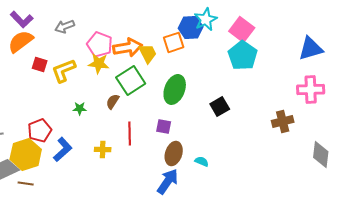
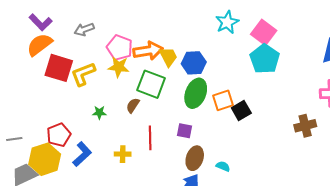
blue hexagon: (191, 27) -> (194, 63), moved
orange square: (174, 42) -> (223, 100), moved
red square: (40, 64) -> (59, 68), size x1.8
green square: (131, 80) -> (151, 84), turned -36

